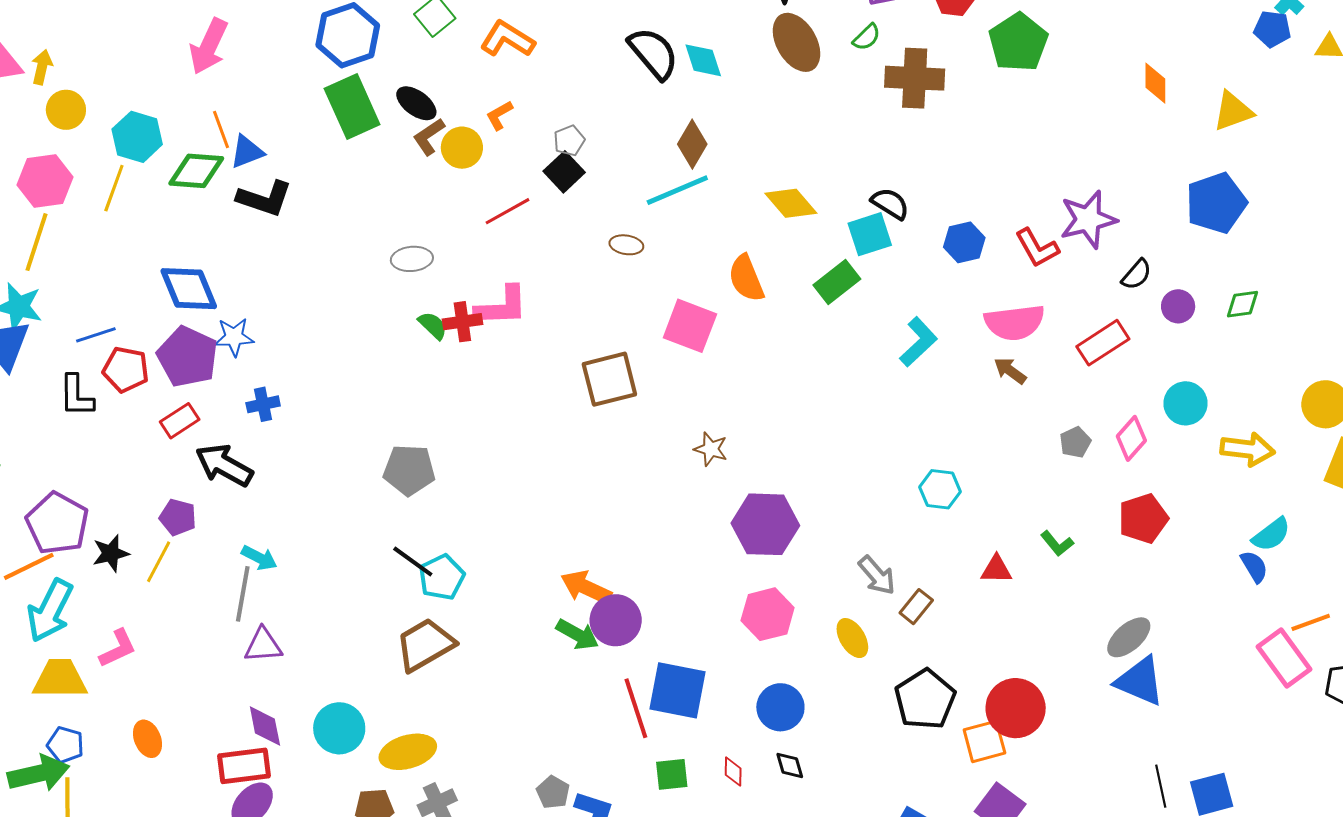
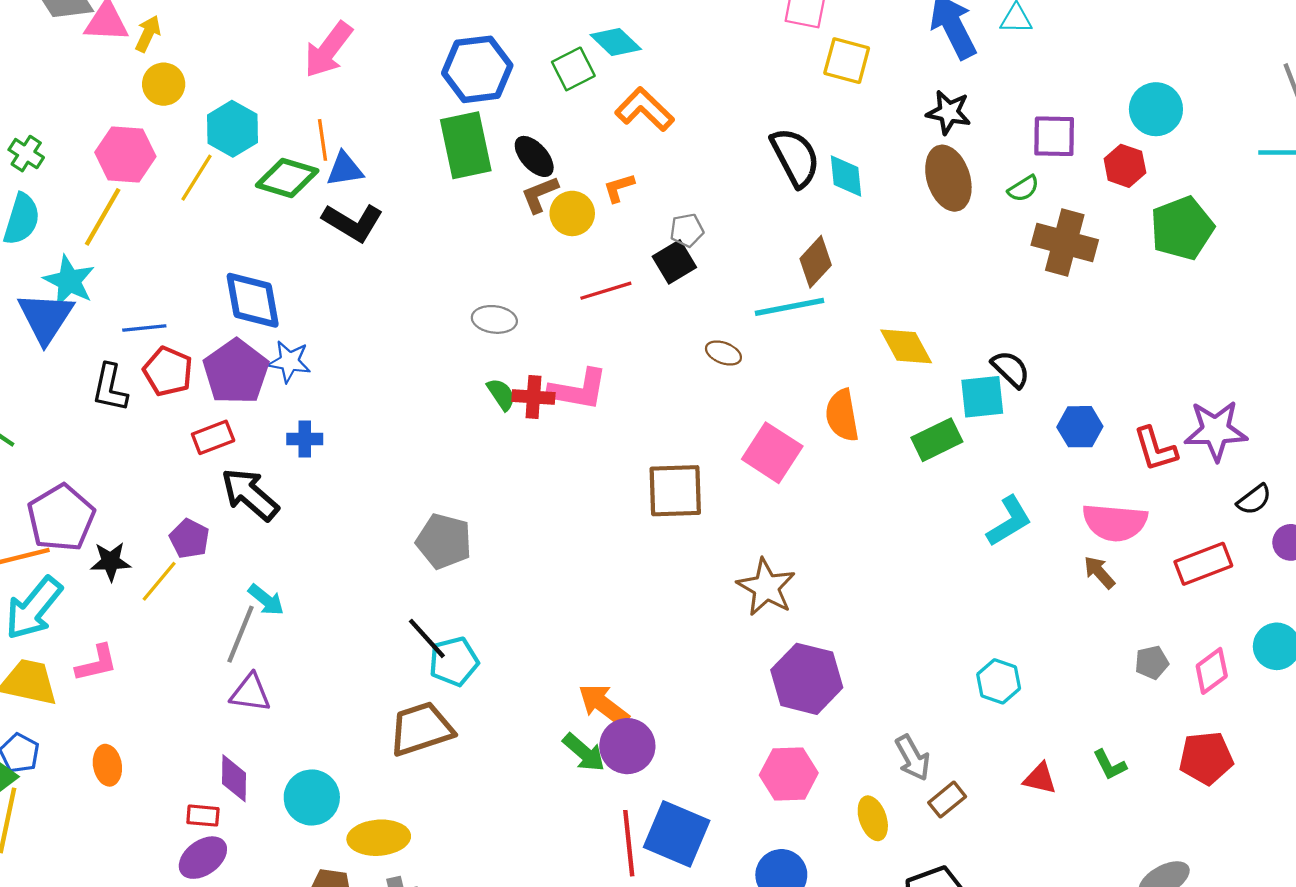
brown star: (711, 449) -> (766, 587), size x1.6
red rectangle: (244, 766) -> (203, 816), size x0.6

